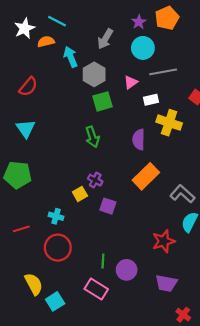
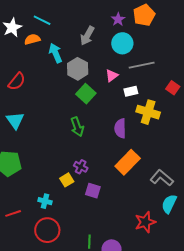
green square: (102, 101) -> (86, 94), turned -30

